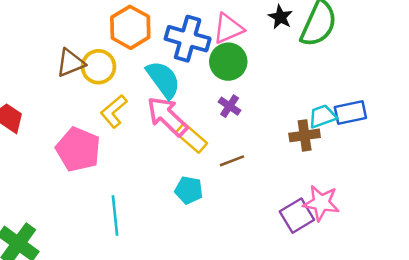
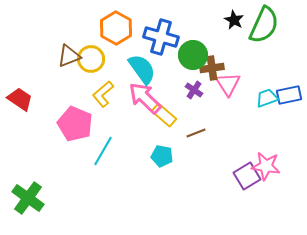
pink triangle: (228, 29) -> (228, 84), moved, turned -40
brown cross: (305, 135) -> (212, 68), moved
cyan line: (115, 216) -> (103, 151), moved, turned 36

